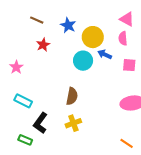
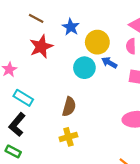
red star: (43, 45) -> (41, 47), size x1.5
cyan rectangle: (23, 101) -> (23, 98), moved
black L-shape: (40, 123) -> (17, 125), moved

